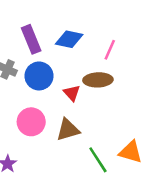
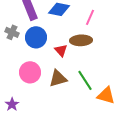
green line: (98, 160) -> (85, 80), moved

